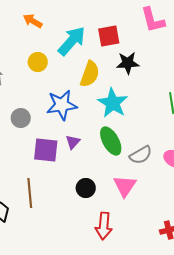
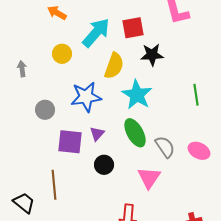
gray semicircle: (141, 155) -> (165, 147), turned -95
black circle: (86, 188) -> (104, 165), moved

